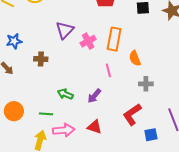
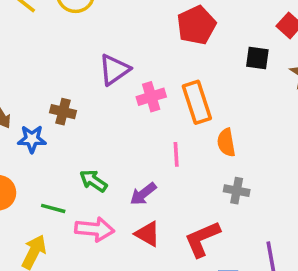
orange rectangle: (114, 39) -> (197, 102), turned -40
blue star: (14, 41) -> (32, 139), moved
red triangle: (95, 127) -> (148, 234), moved
pink arrow: (64, 130) -> (95, 229), moved

